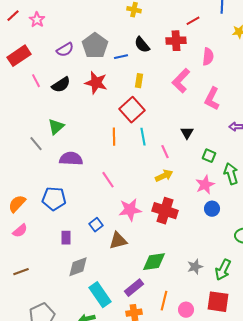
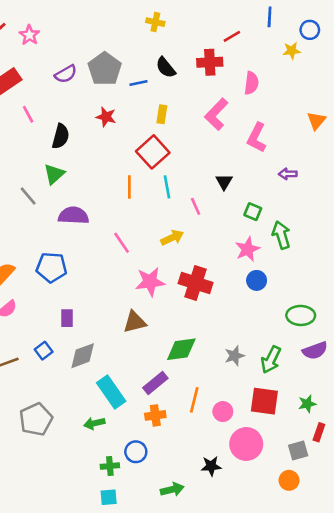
red star: (96, 83) -> (106, 117), size x0.7
black semicircle: (61, 85) -> (61, 136), moved, turned -42
yellow arrow: (164, 176) -> (172, 238), moved
blue square: (96, 225) -> (44, 351), moved

